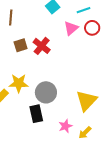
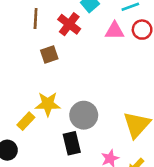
pink triangle: (71, 28) -> (115, 31), turned 42
red cross: (42, 46) -> (69, 24), moved

